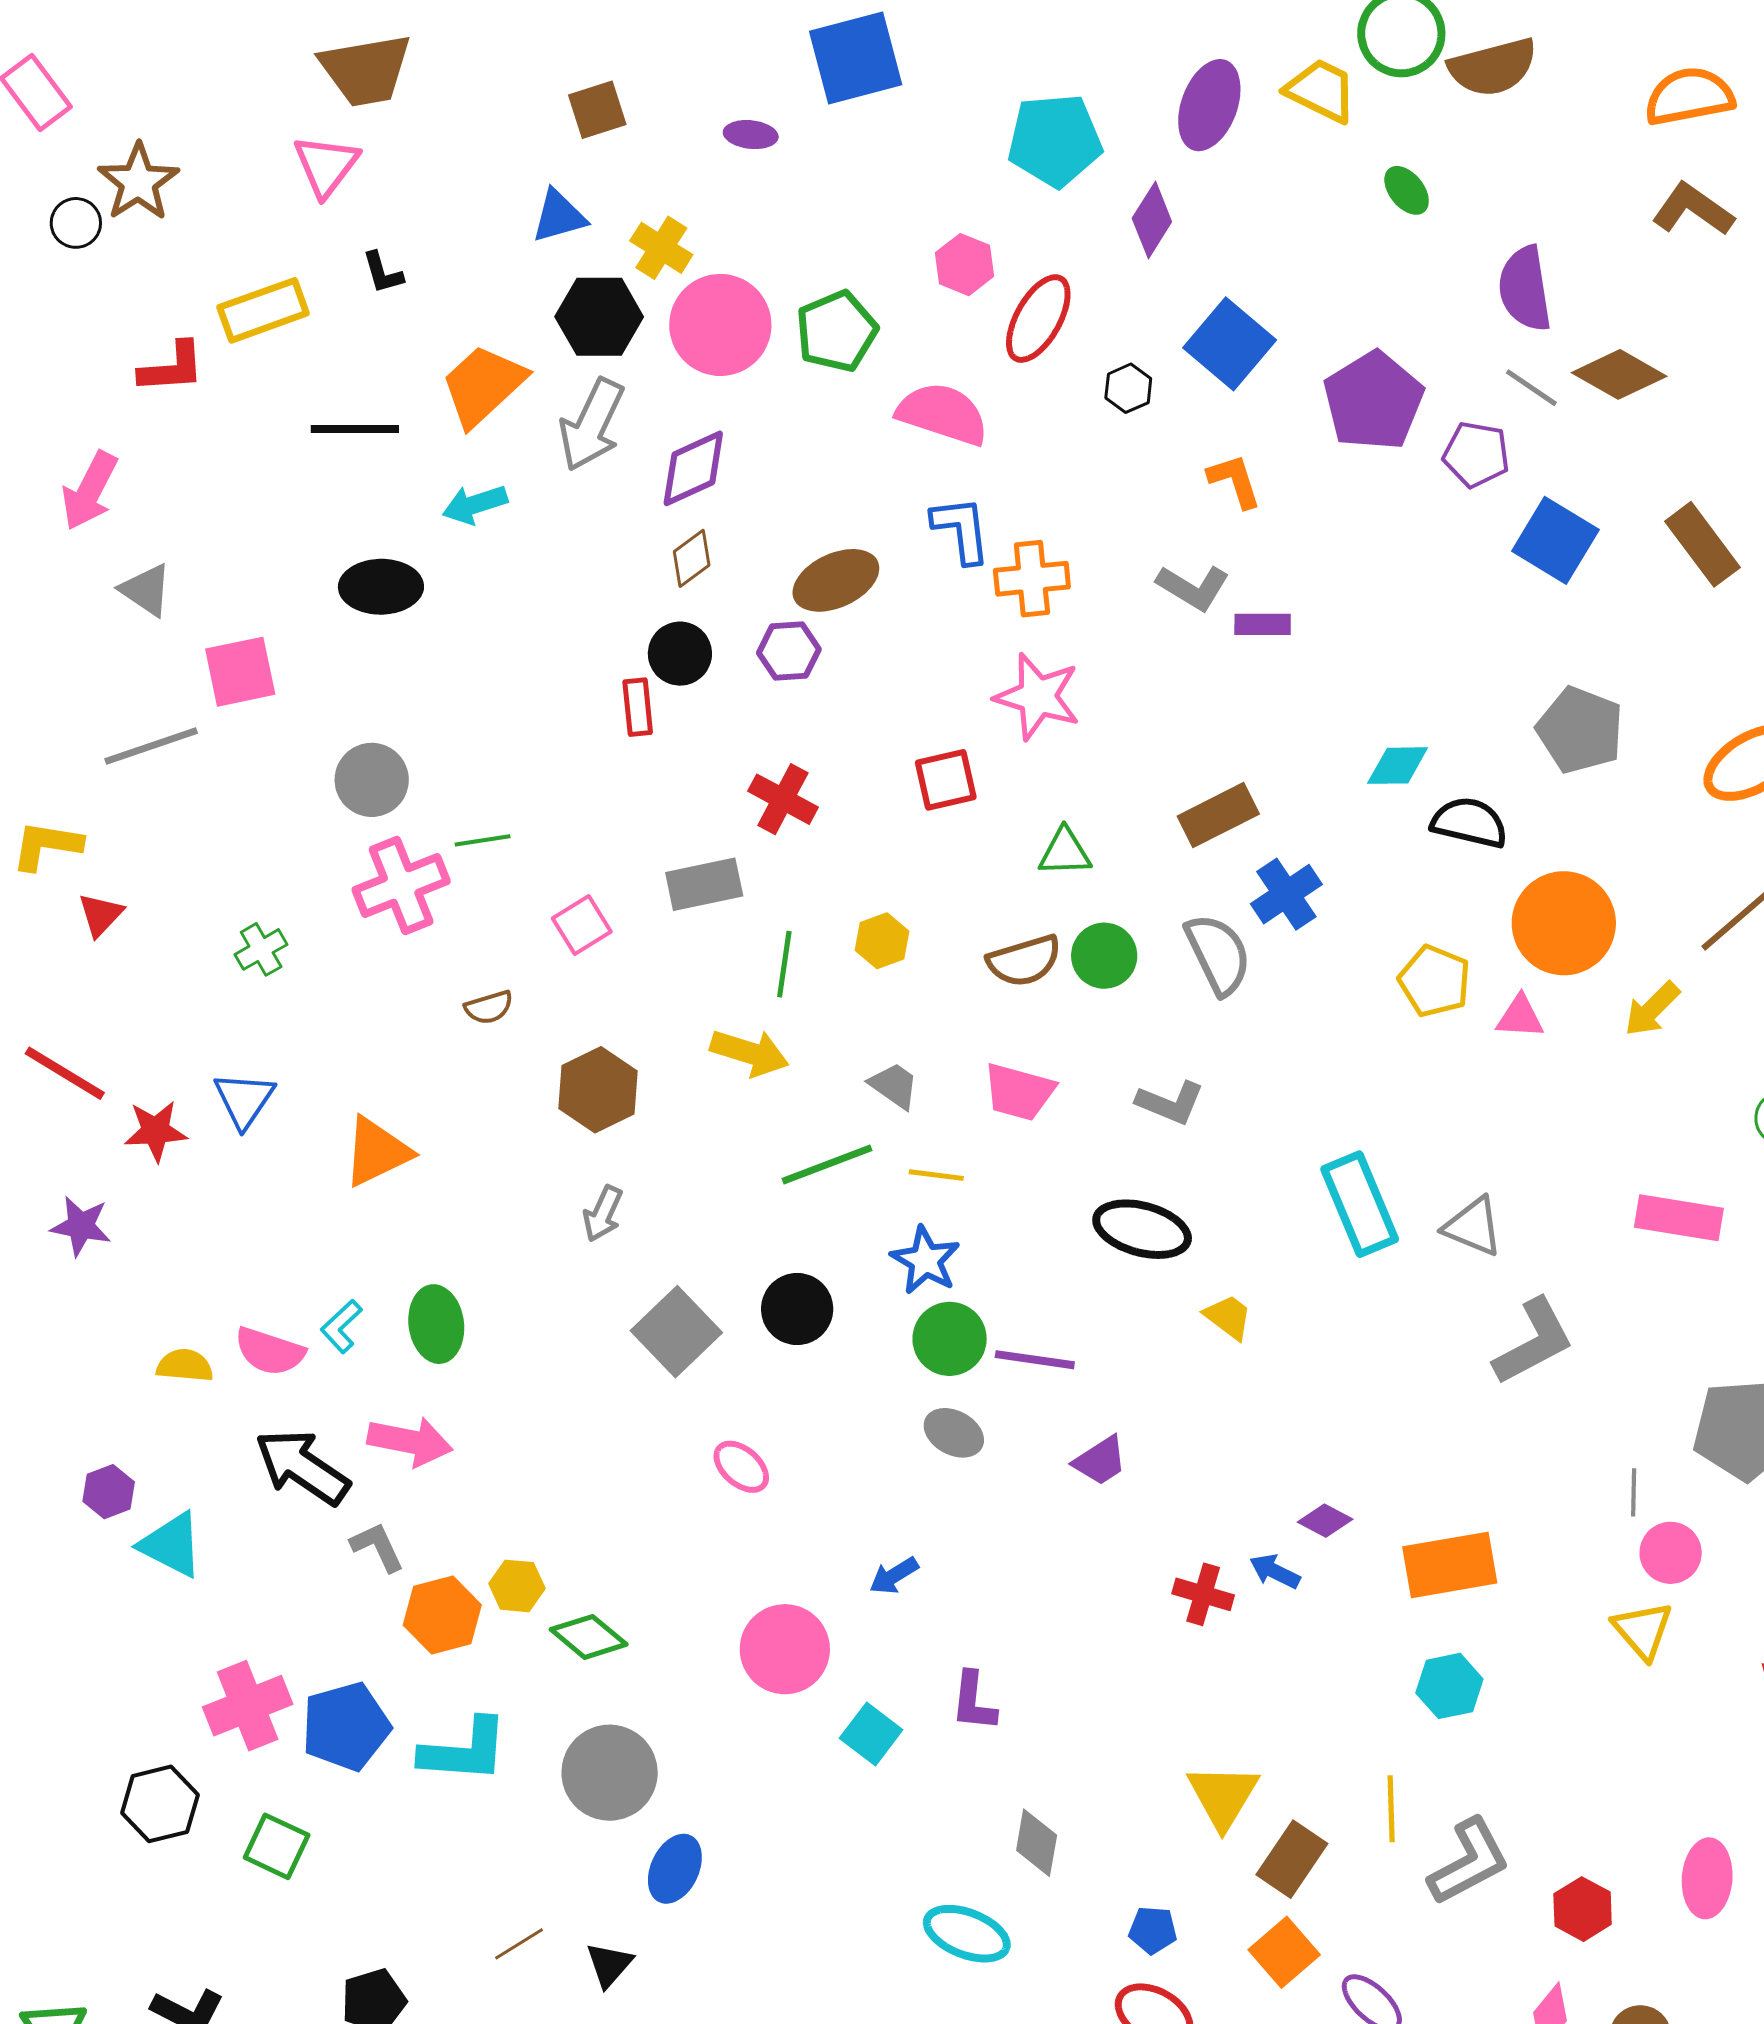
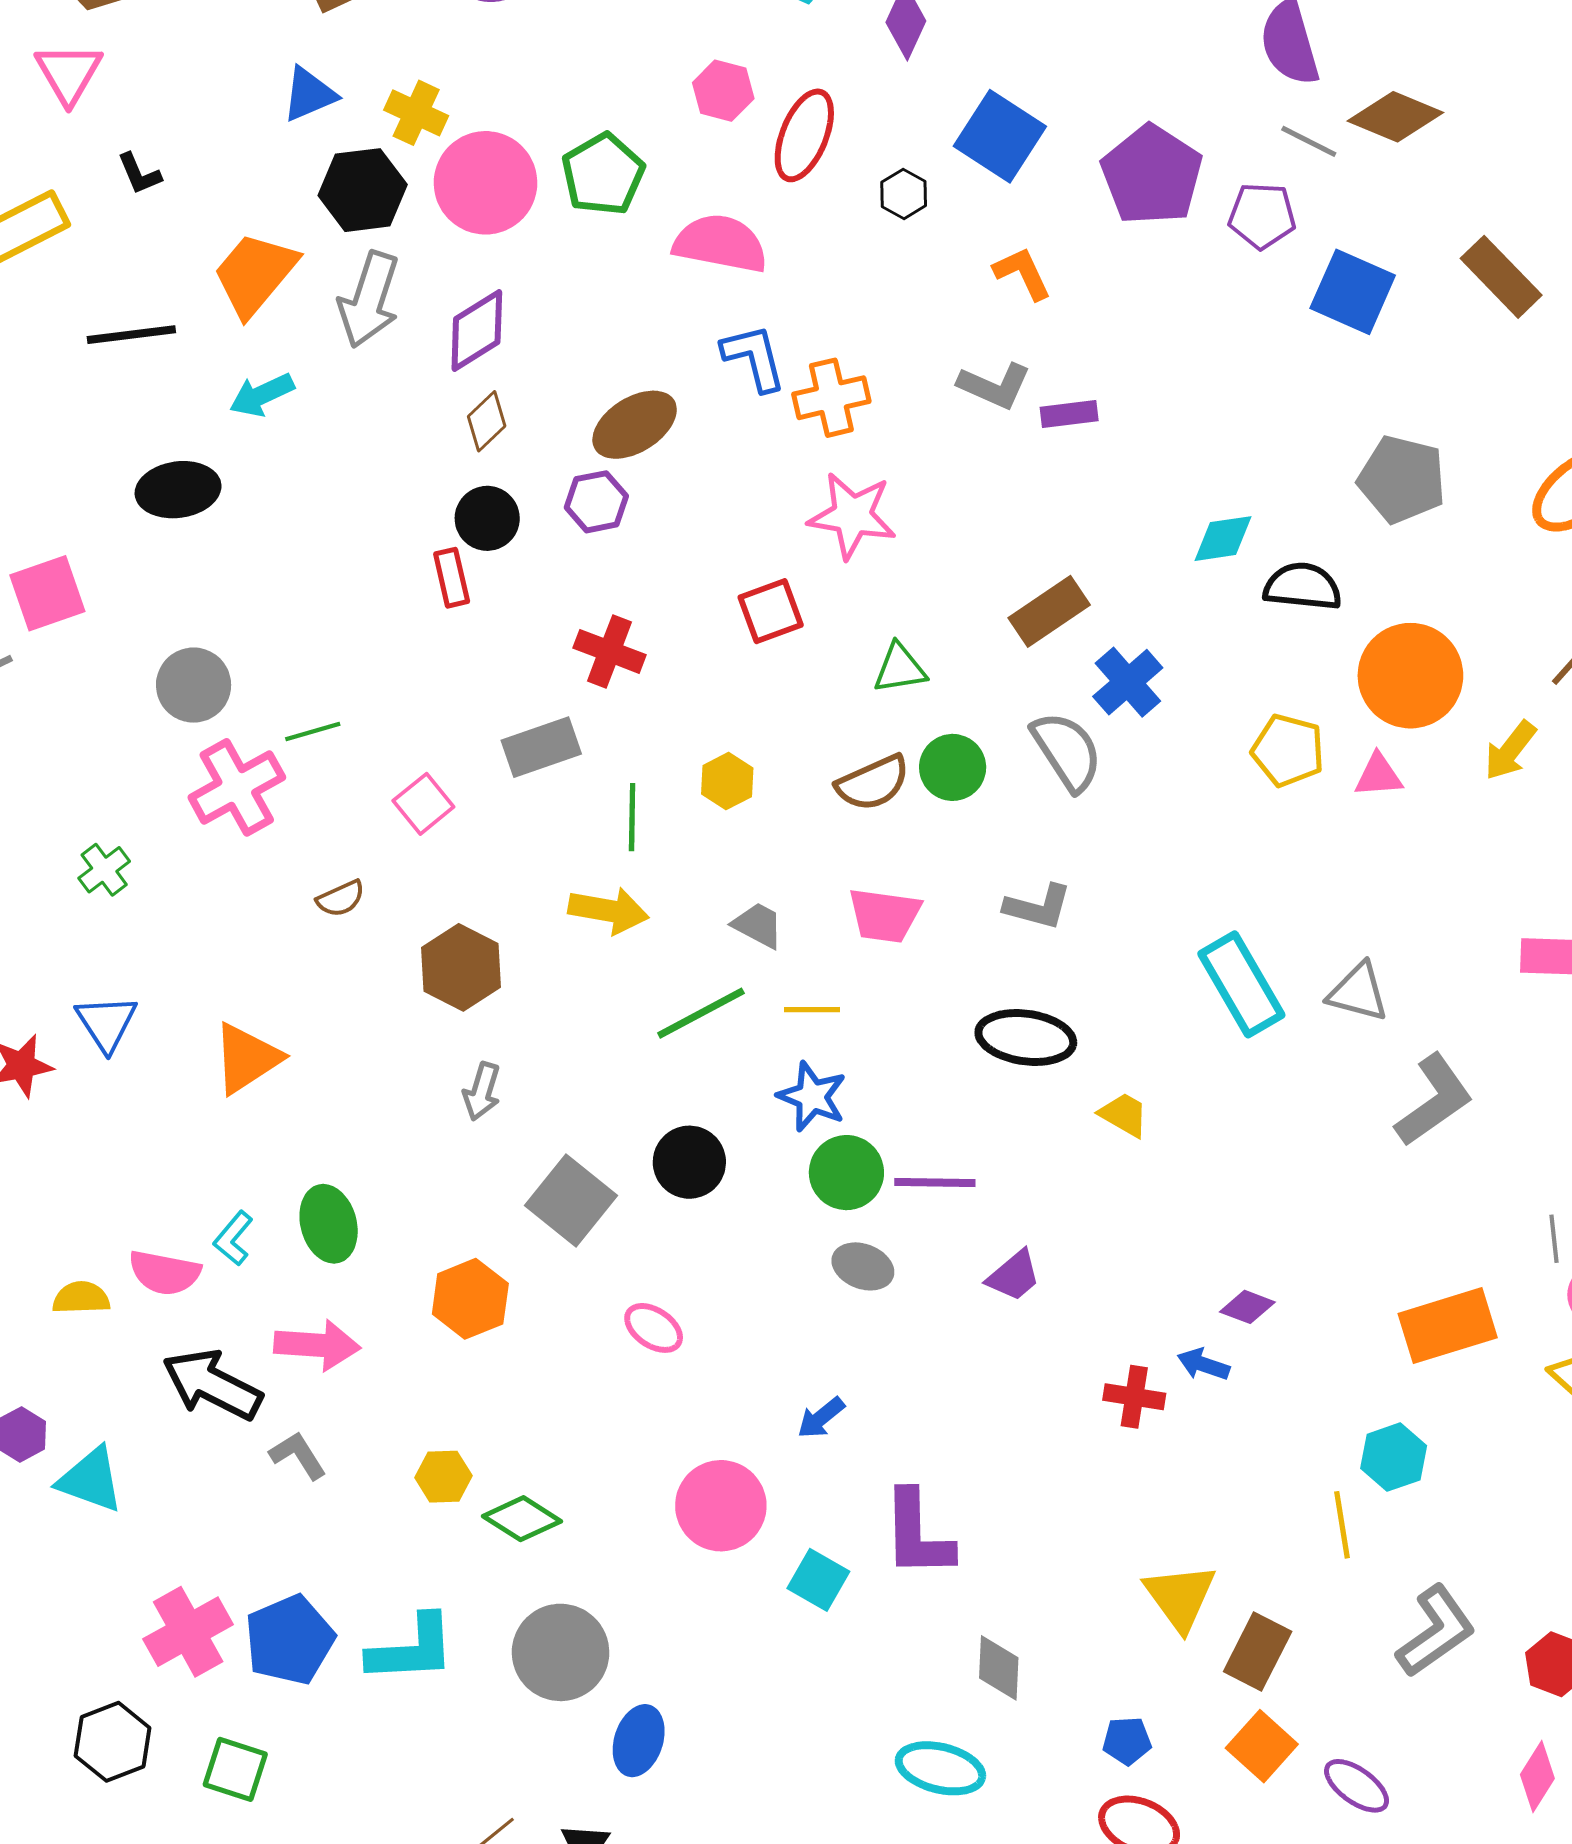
orange rectangle: (1450, 1565) -> (1448, 1326), moved
orange hexagon: (442, 1615) -> (470, 1299), moved
purple L-shape: (974, 1702) -> (917, 1534), size x1.5
yellow line: (1391, 1809) -> (1342, 1525), moved

